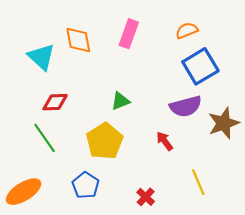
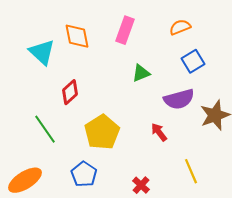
blue square: (200, 66) -> (193, 61), size x0.7
green triangle: (120, 101) -> (141, 73), moved
red diamond: (55, 102) -> (70, 92), moved, turned -40

